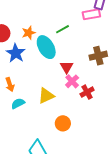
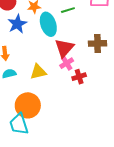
red triangle: (67, 67) -> (64, 48), size x1.5
orange circle: (63, 123) -> (28, 105), moved, size x1.6

